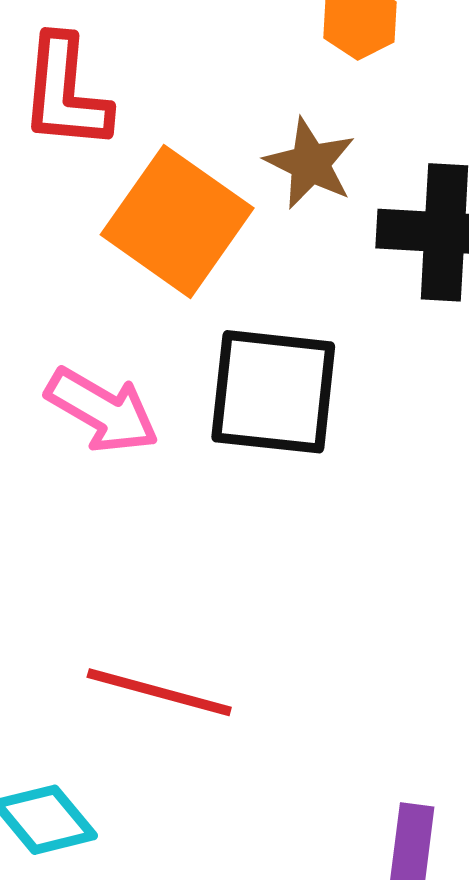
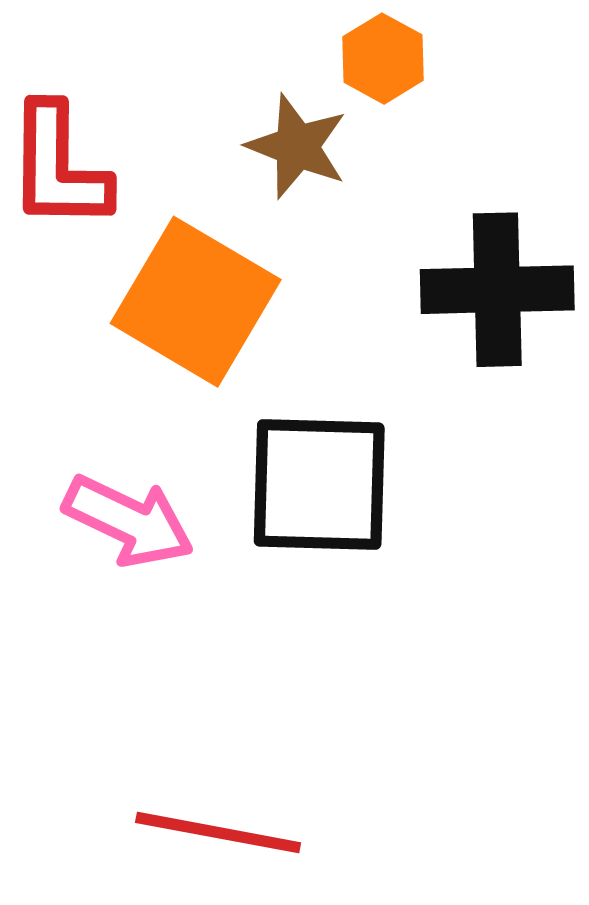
brown star: (310, 163) -> (297, 146), moved

